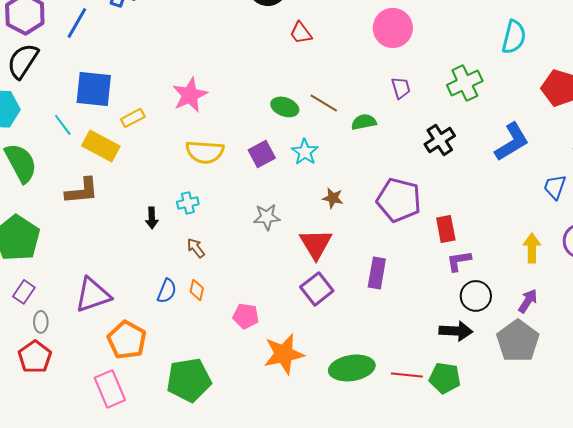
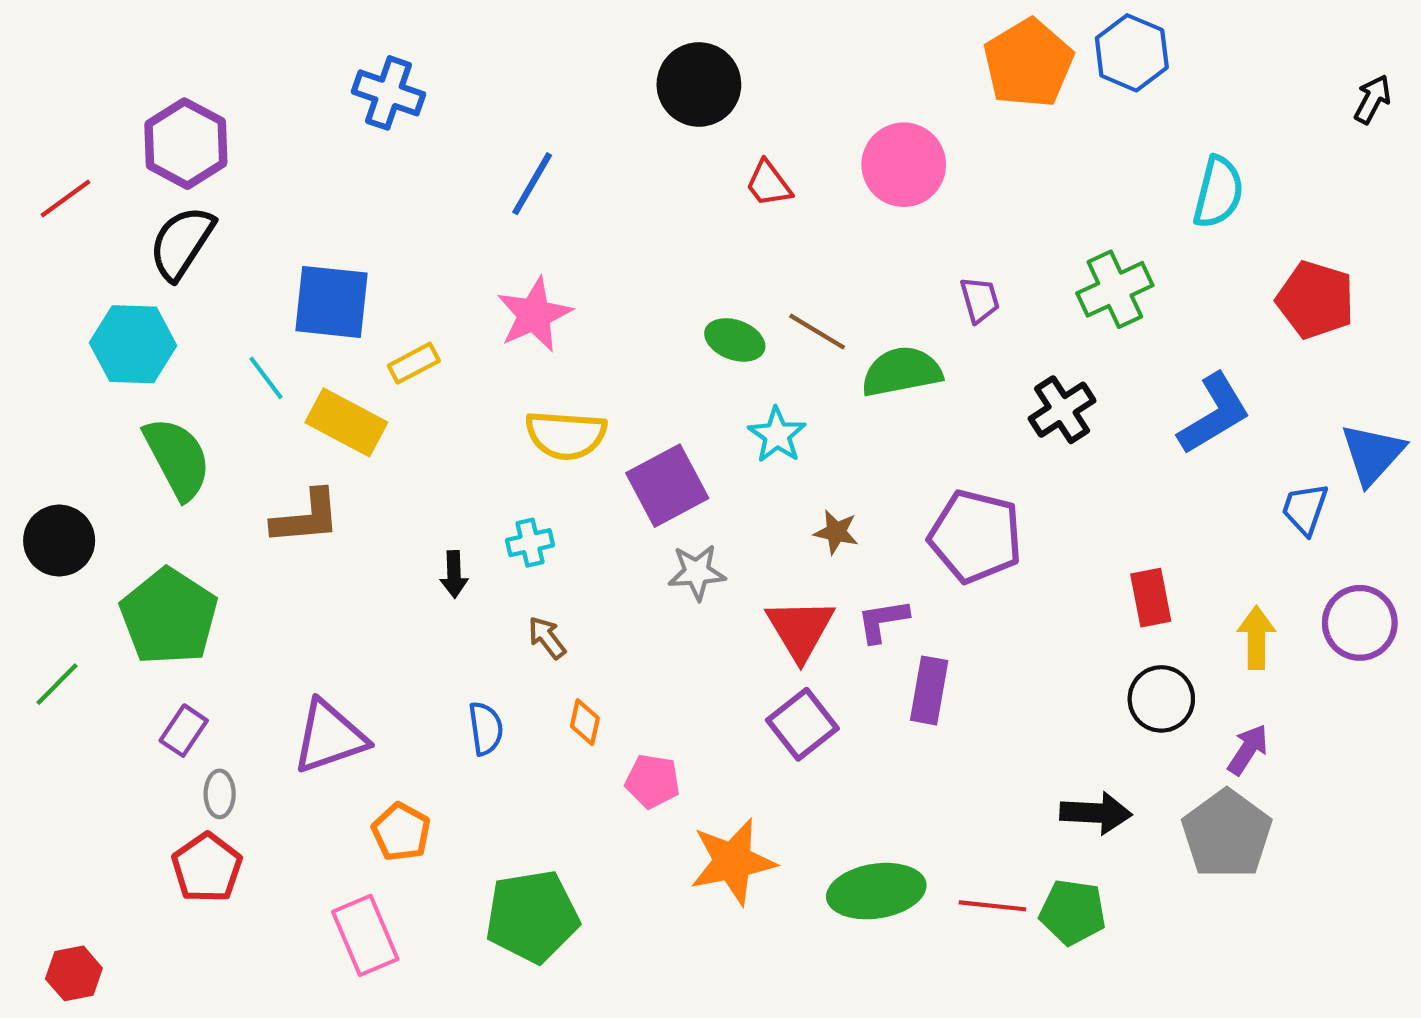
blue line: (77, 23) -> (532, 184), moved
pink circle: (393, 28) -> (904, 165), moved
green semicircle: (364, 122) -> (902, 372), size x1.5
purple square: (262, 154) -> (667, 486), moved, size x1.4
red rectangle: (446, 229) -> (1151, 598), moved
purple L-shape: (459, 261) -> (883, 621), moved
orange diamond: (197, 290) -> (585, 722), moved
blue semicircle: (167, 291) -> (486, 728), turned -30
black circle: (476, 296) -> (1161, 699), moved
orange pentagon: (127, 340) -> (401, 832), size x0.7

